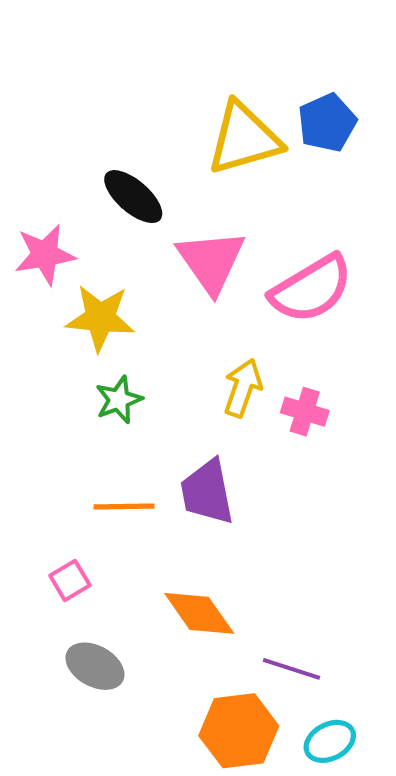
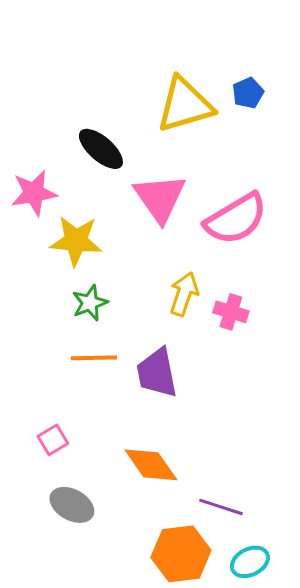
blue pentagon: (327, 123) -> (248, 93), size x0.7
orange line: (124, 507) -> (94, 358), moved

